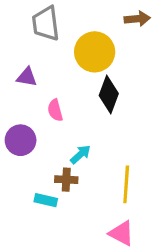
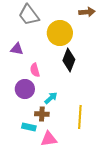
gray trapezoid: (46, 24) -> (29, 15), turned -30
purple circle: (21, 140) -> (25, 89), moved
pink triangle: (121, 233) -> (49, 139), moved, turned -36

